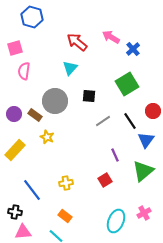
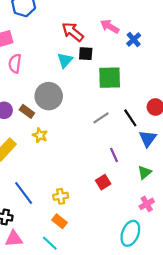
green square: (127, 84) -> (110, 78), moved, turned 30
black square: (89, 96) -> (86, 54), moved
green triangle: (143, 171) -> (145, 172), size x0.6
yellow cross: (66, 183) -> (61, 196), moved
pink cross: (144, 213) -> (147, 204), moved
cyan ellipse: (116, 221) -> (130, 233), moved

